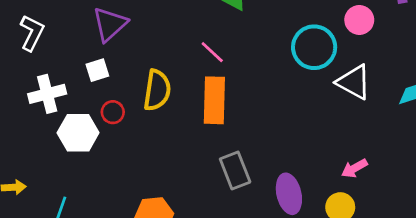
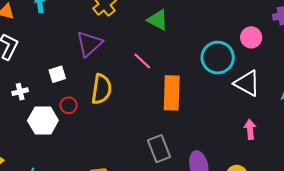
purple triangle: (110, 24) -> (89, 44), moved
white cross: (47, 94) -> (20, 92), size x0.6
orange rectangle: (214, 100) -> (172, 93), moved
pink arrow: (354, 168) -> (250, 129), moved, turned 114

